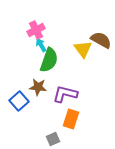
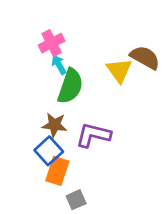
blue square: (19, 101) -> (49, 151), moved
orange rectangle: (71, 119) -> (57, 171), moved

